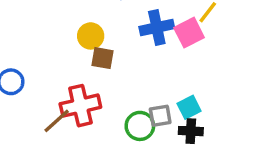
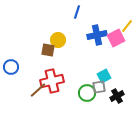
brown square: (103, 58) -> (48, 50), moved
cyan square: (189, 107) -> (104, 76), moved
black cross: (191, 131) -> (117, 96), turned -32

